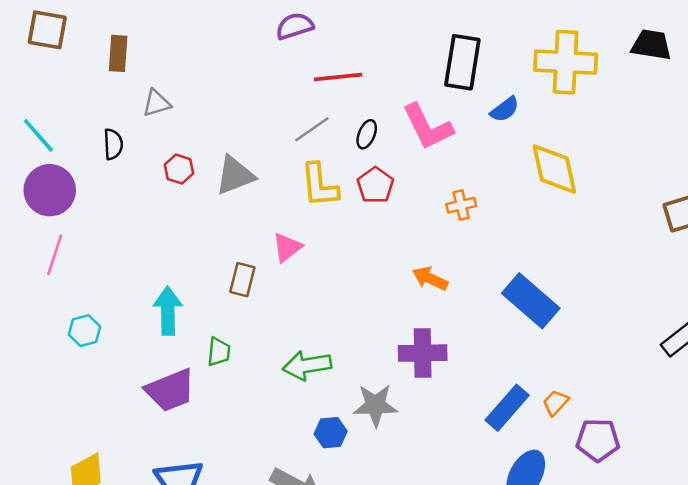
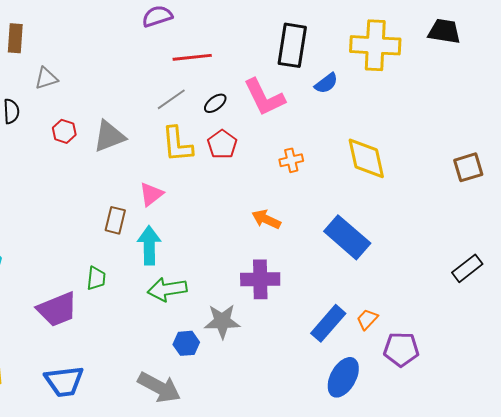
black ellipse: (367, 134) -> (215, 103), turned 30
yellow diamond: (554, 169) -> (366, 158), moved
cyan arrow: (168, 311) -> (149, 245), moved

